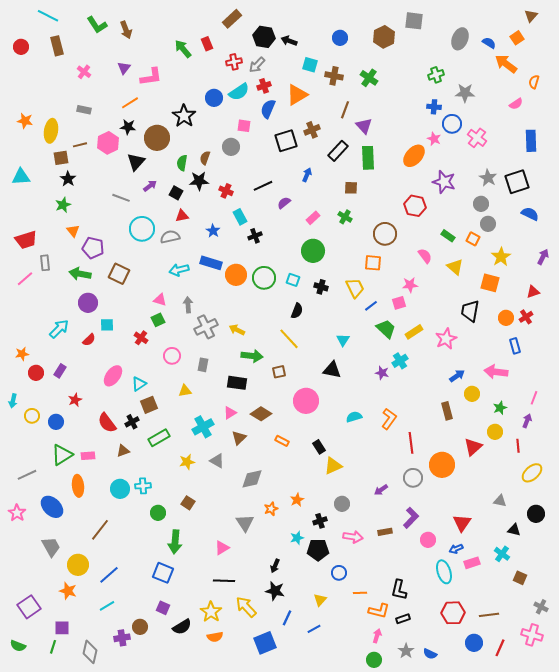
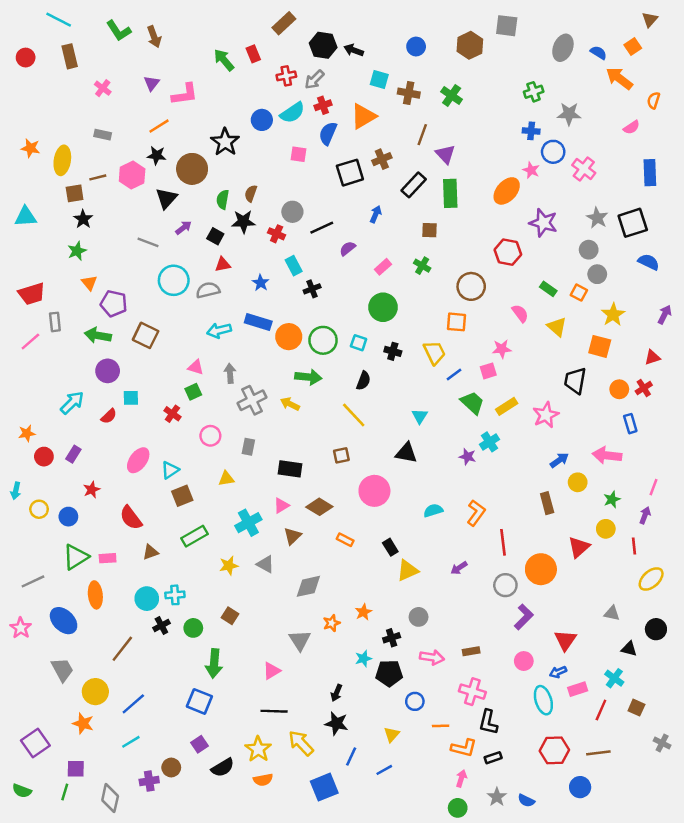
gray circle: (231, 147) -> (292, 212), moved
green arrow: (252, 356) -> (308, 377), moved
black cross: (132, 422) -> (161, 626), moved
purple arrow: (381, 490) -> (459, 568), moved
purple L-shape: (411, 518) -> (524, 617), moved
purple square: (163, 608) -> (199, 744), turned 32
pink cross: (532, 635) -> (472, 692), moved
red line: (500, 648) -> (601, 710), moved

